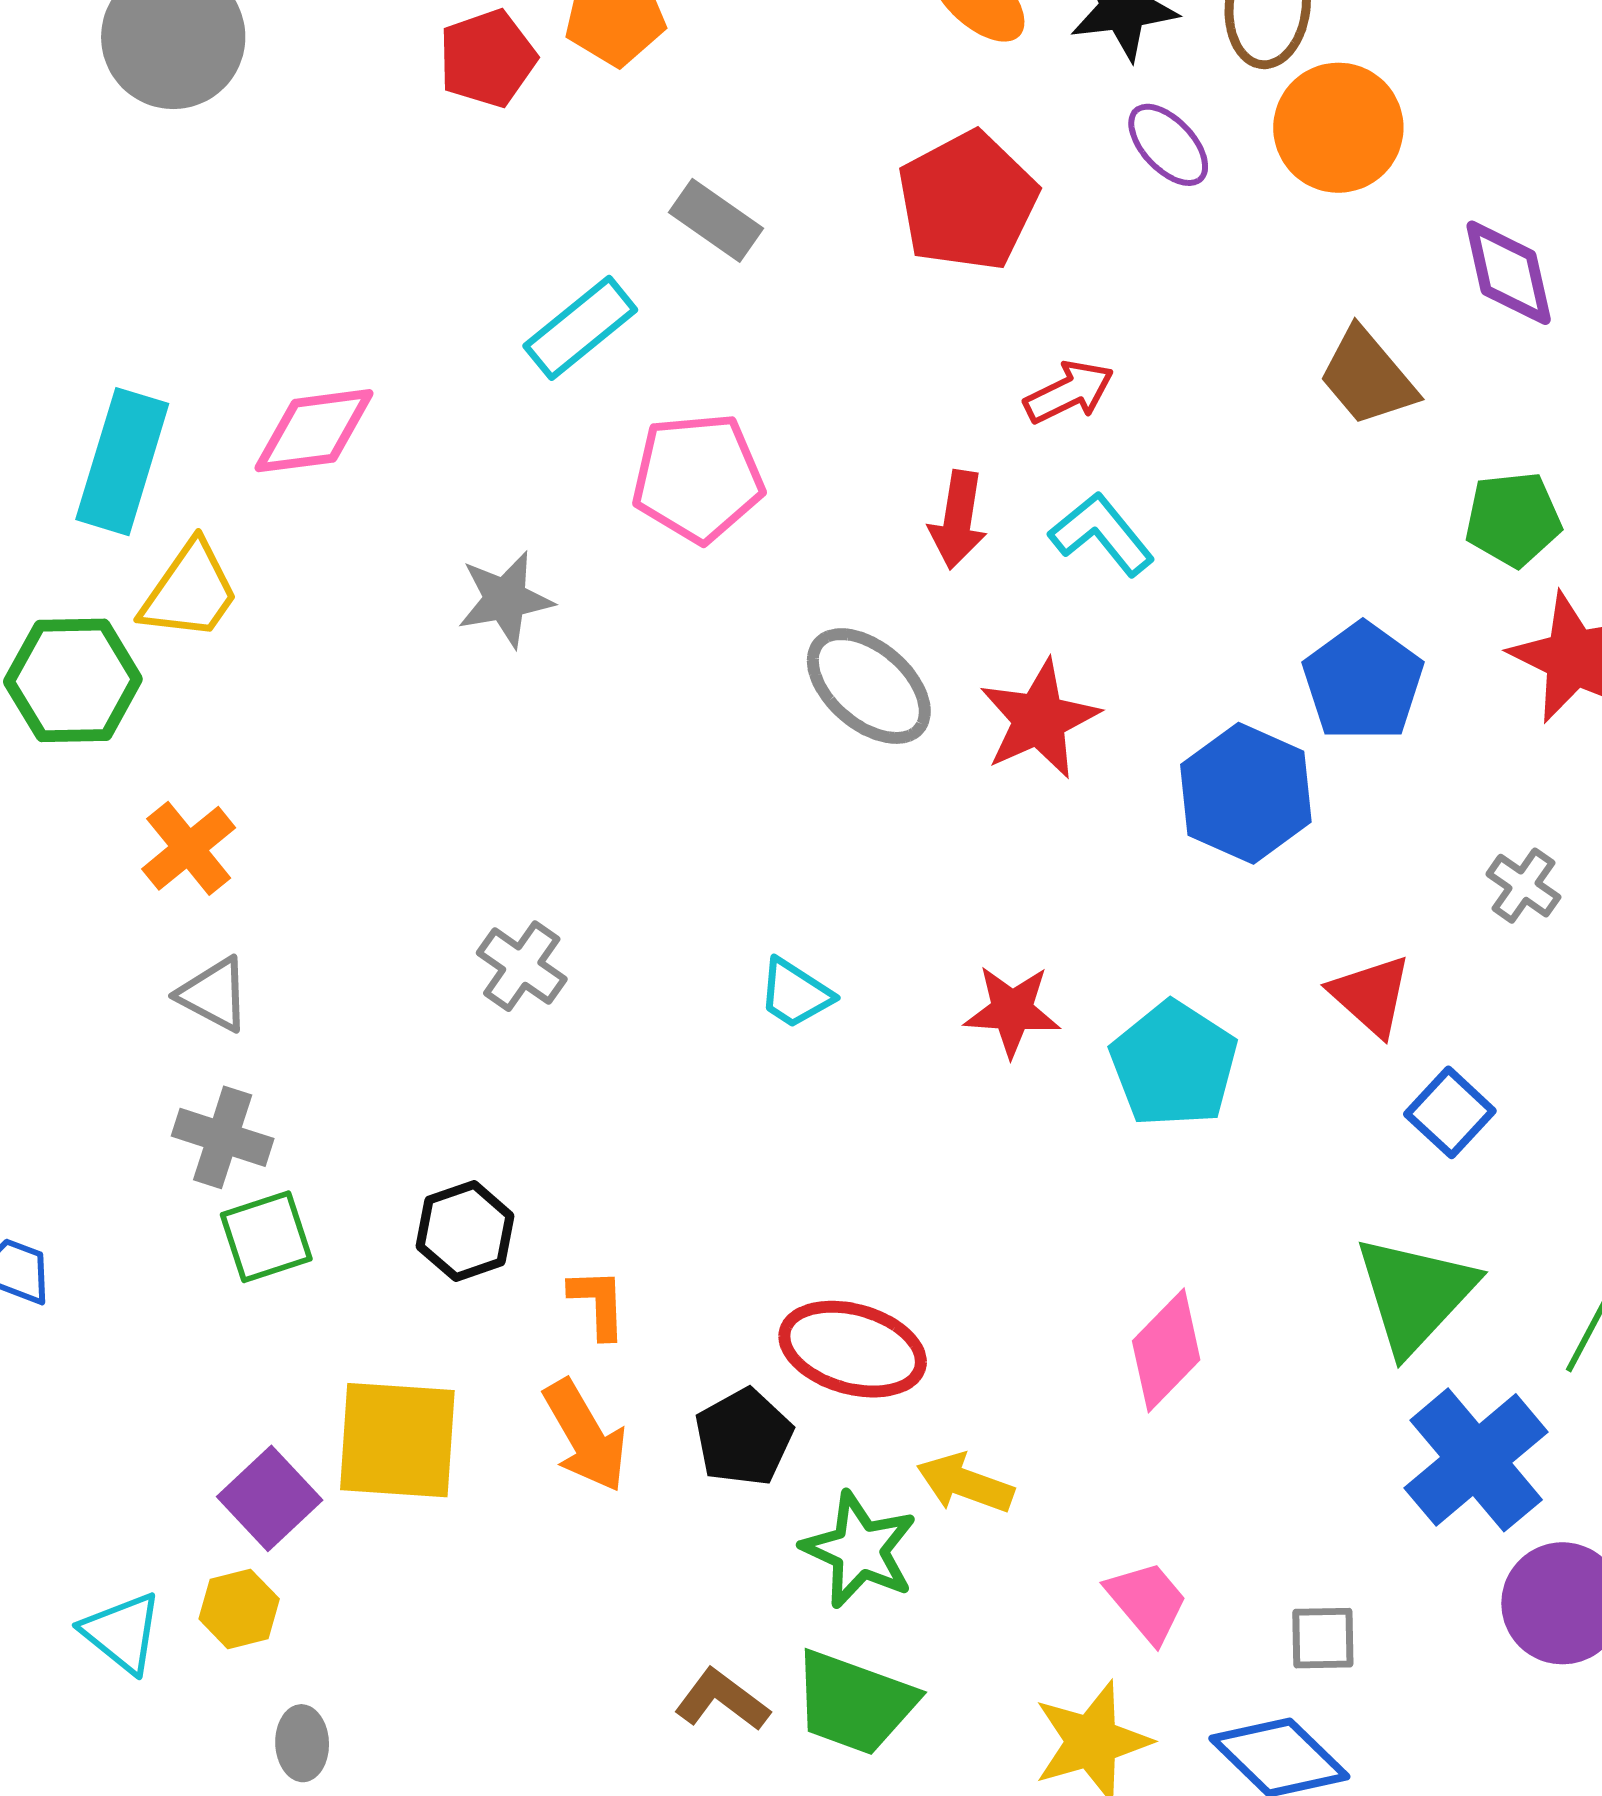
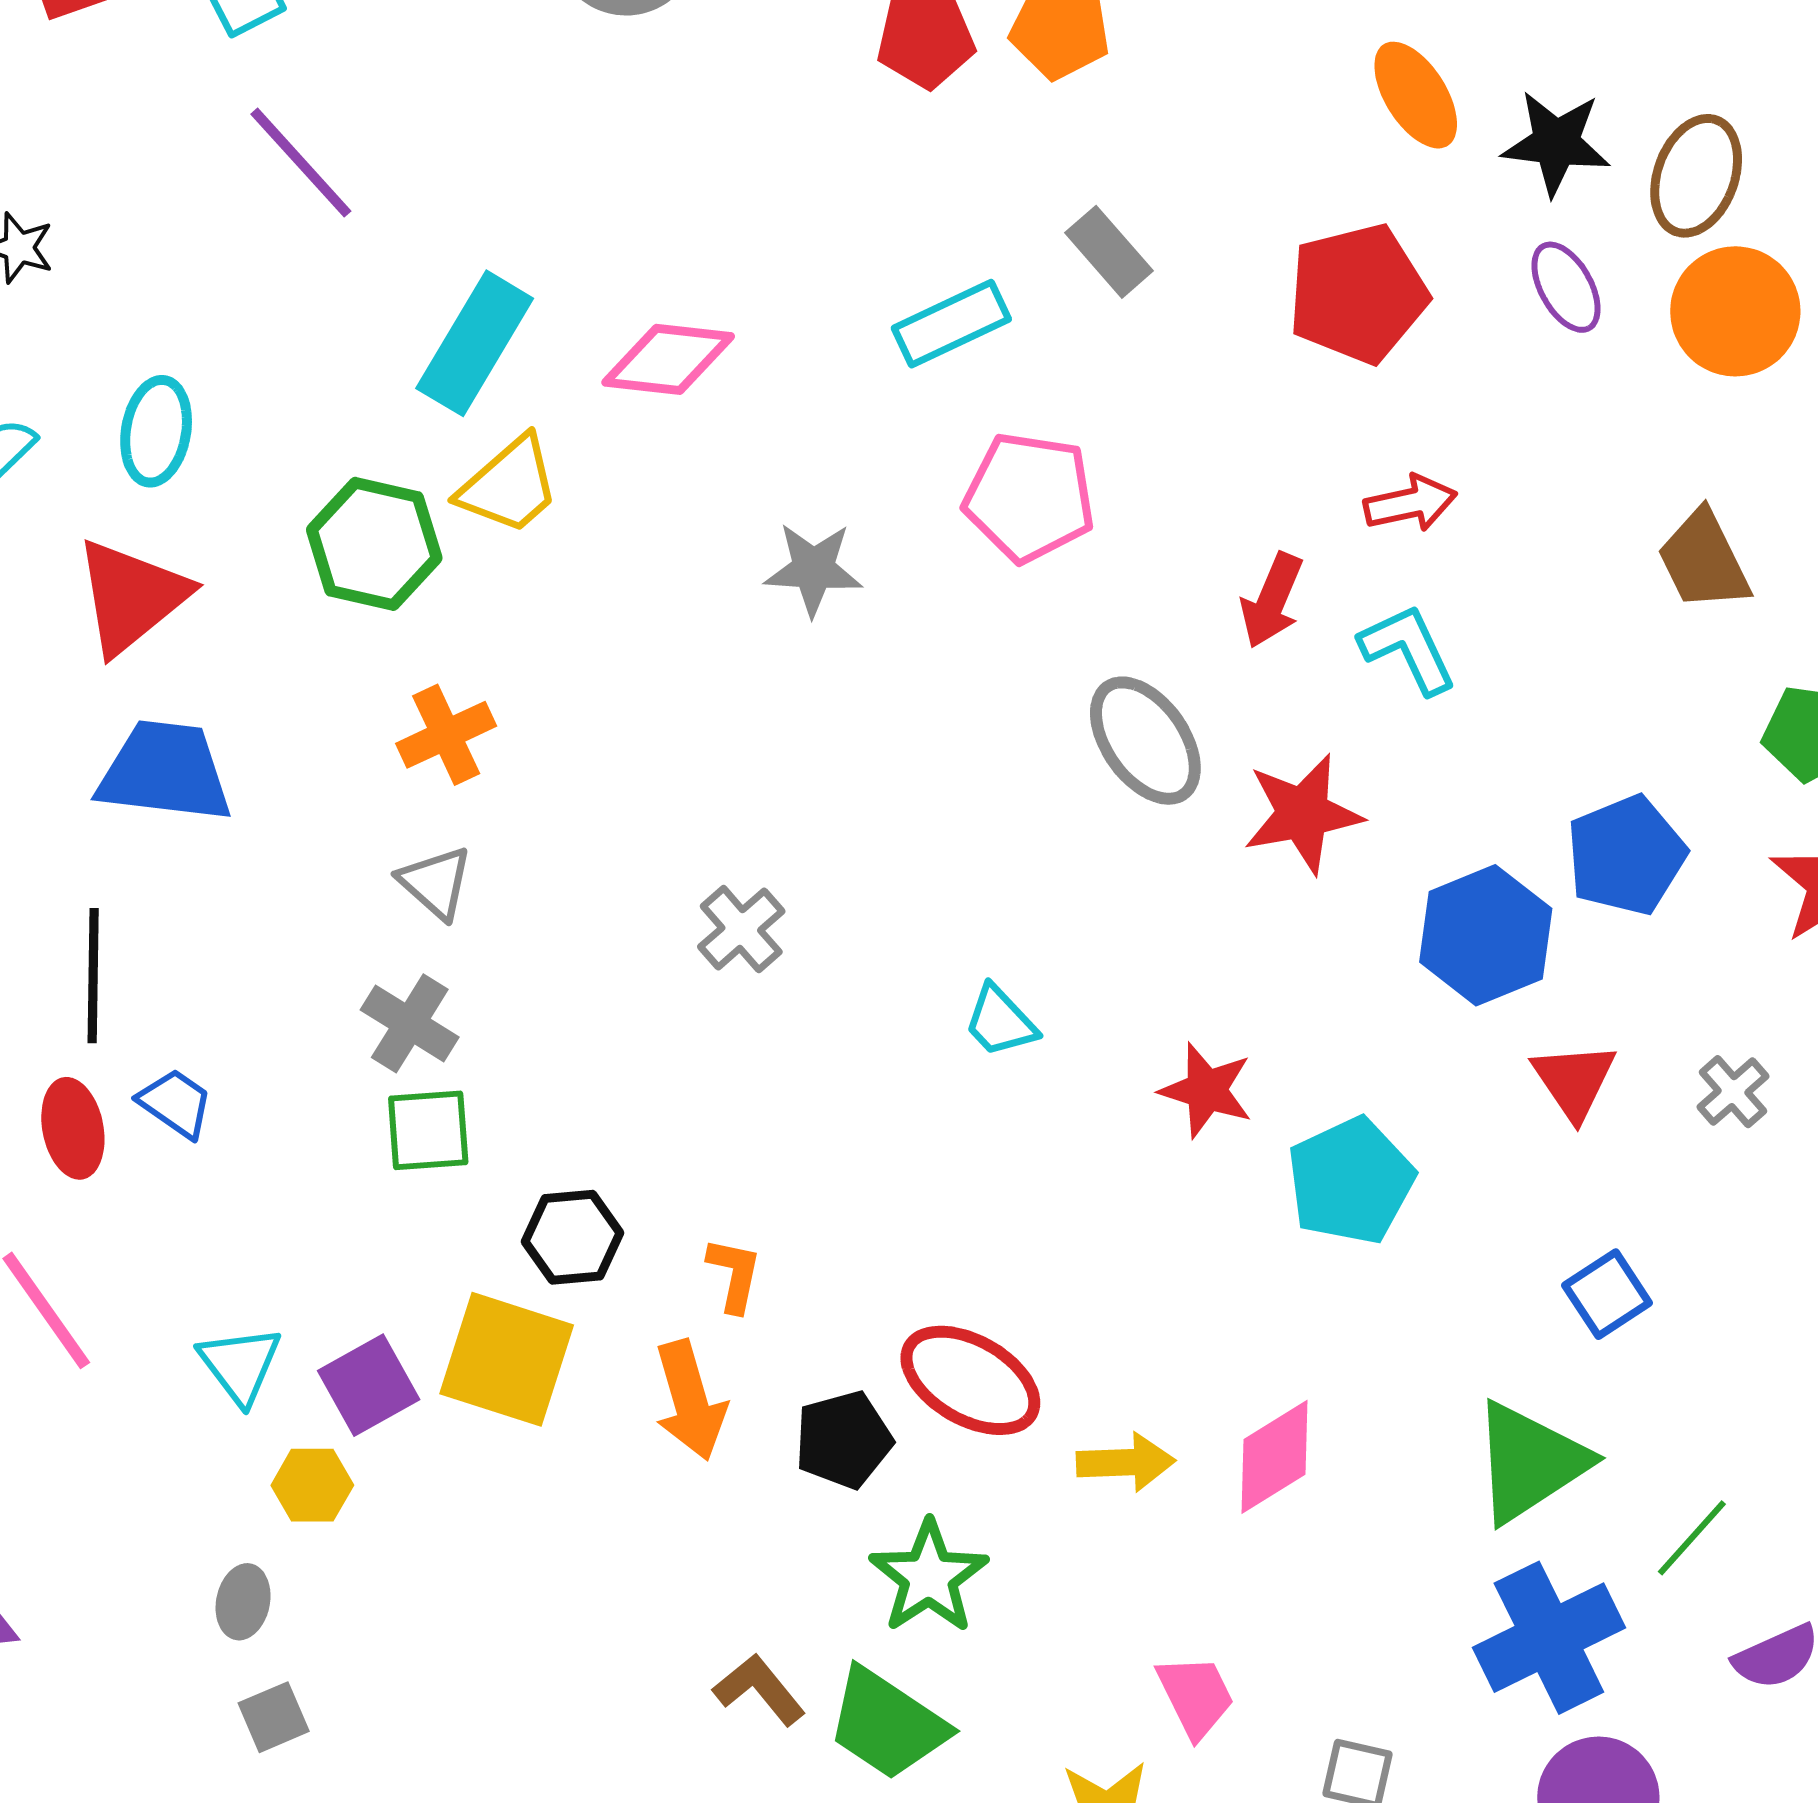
red triangle: (1371, 995) -> (1574, 1081), moved
black hexagon: (465, 1231) -> (573, 1237), moved
yellow arrow: (965, 1483) -> (1126, 1462), moved, turned 144
cyan triangle: (122, 1633) -> (240, 1365), moved
gray ellipse: (302, 1743) -> (243, 1602), moved

